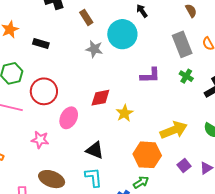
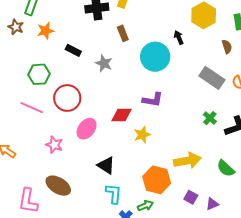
gray rectangle: (182, 44) -> (212, 78), turned -45
gray star: (94, 49) -> (104, 63), moved
purple L-shape: (150, 75) -> (153, 100), moved
green cross: (186, 76) -> (210, 118), moved
purple square: (184, 165) -> (191, 197), turned -32
cyan L-shape: (94, 177) -> (114, 194), moved

